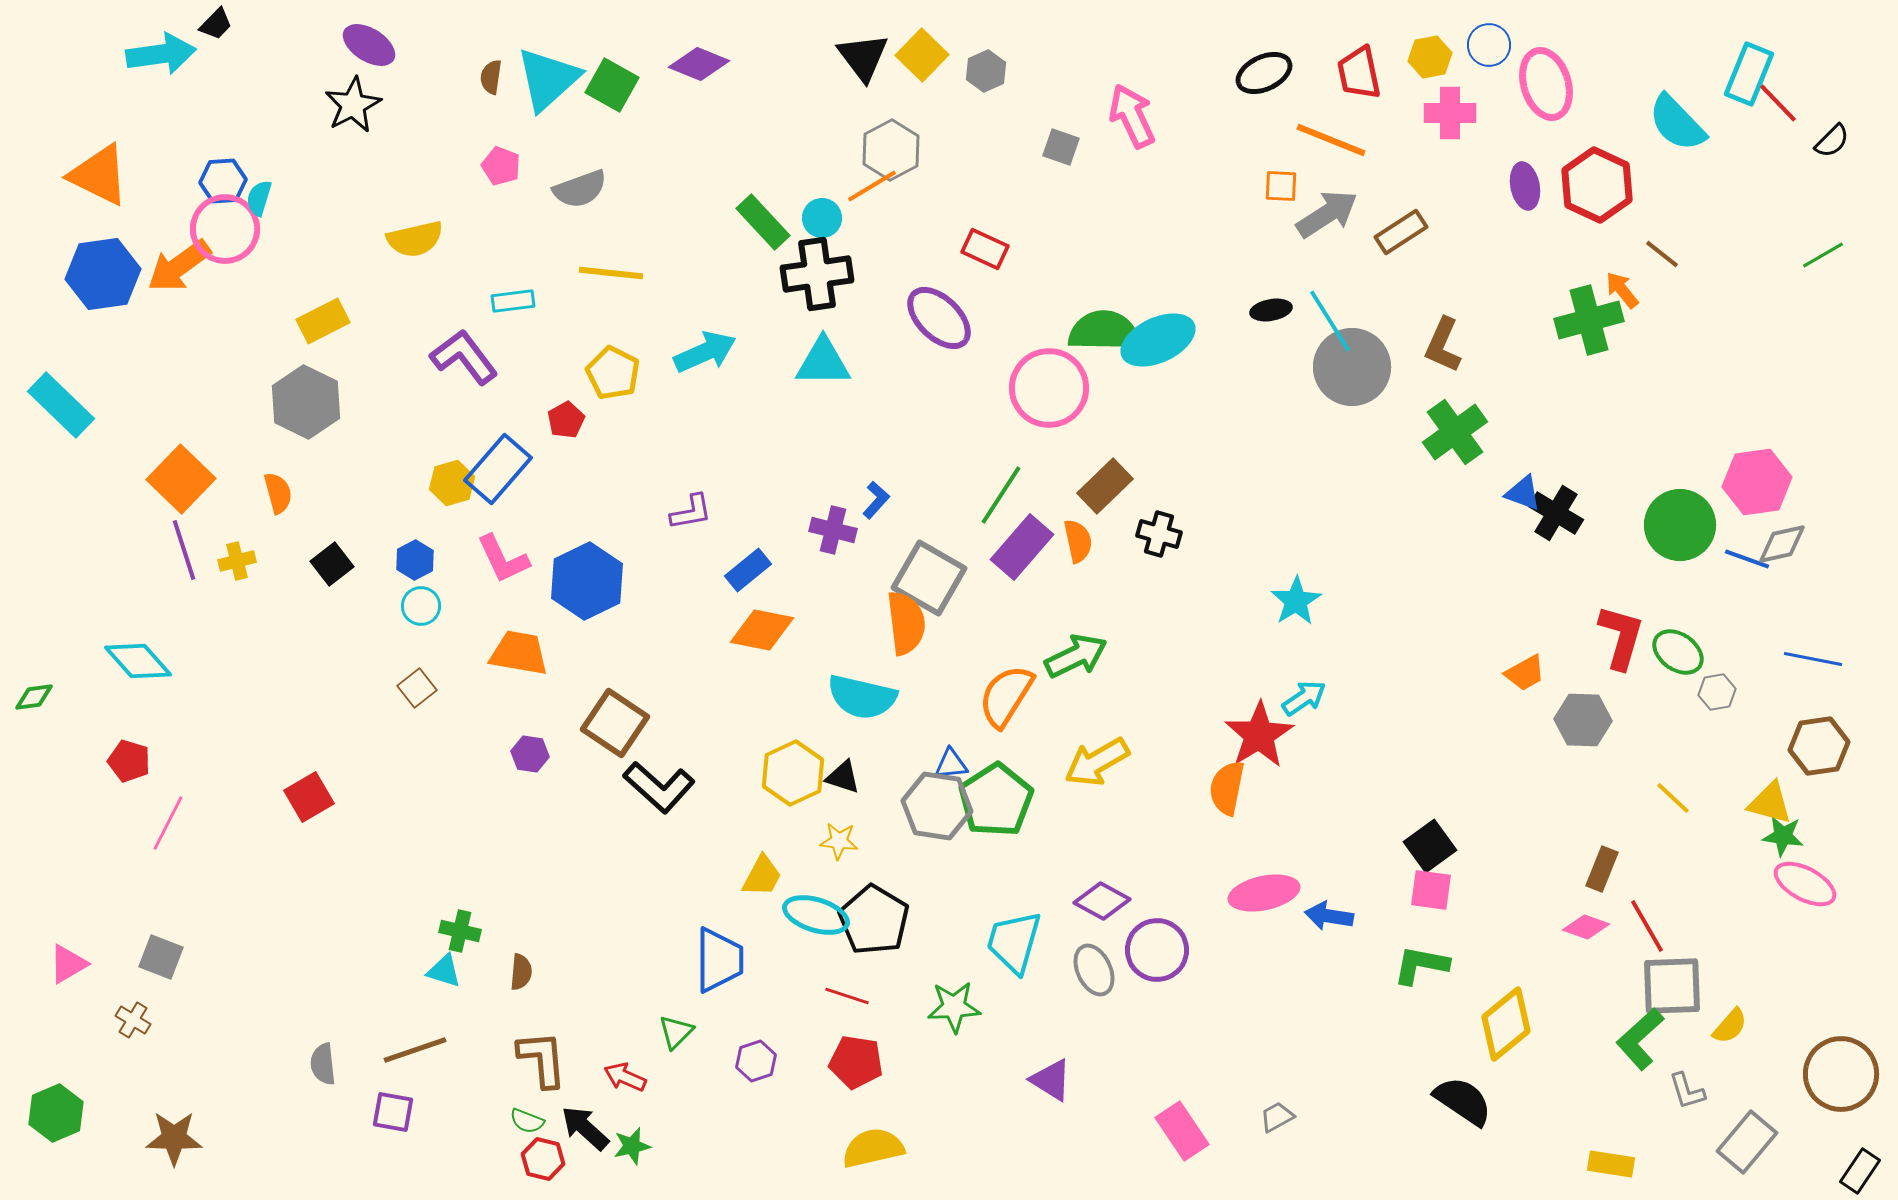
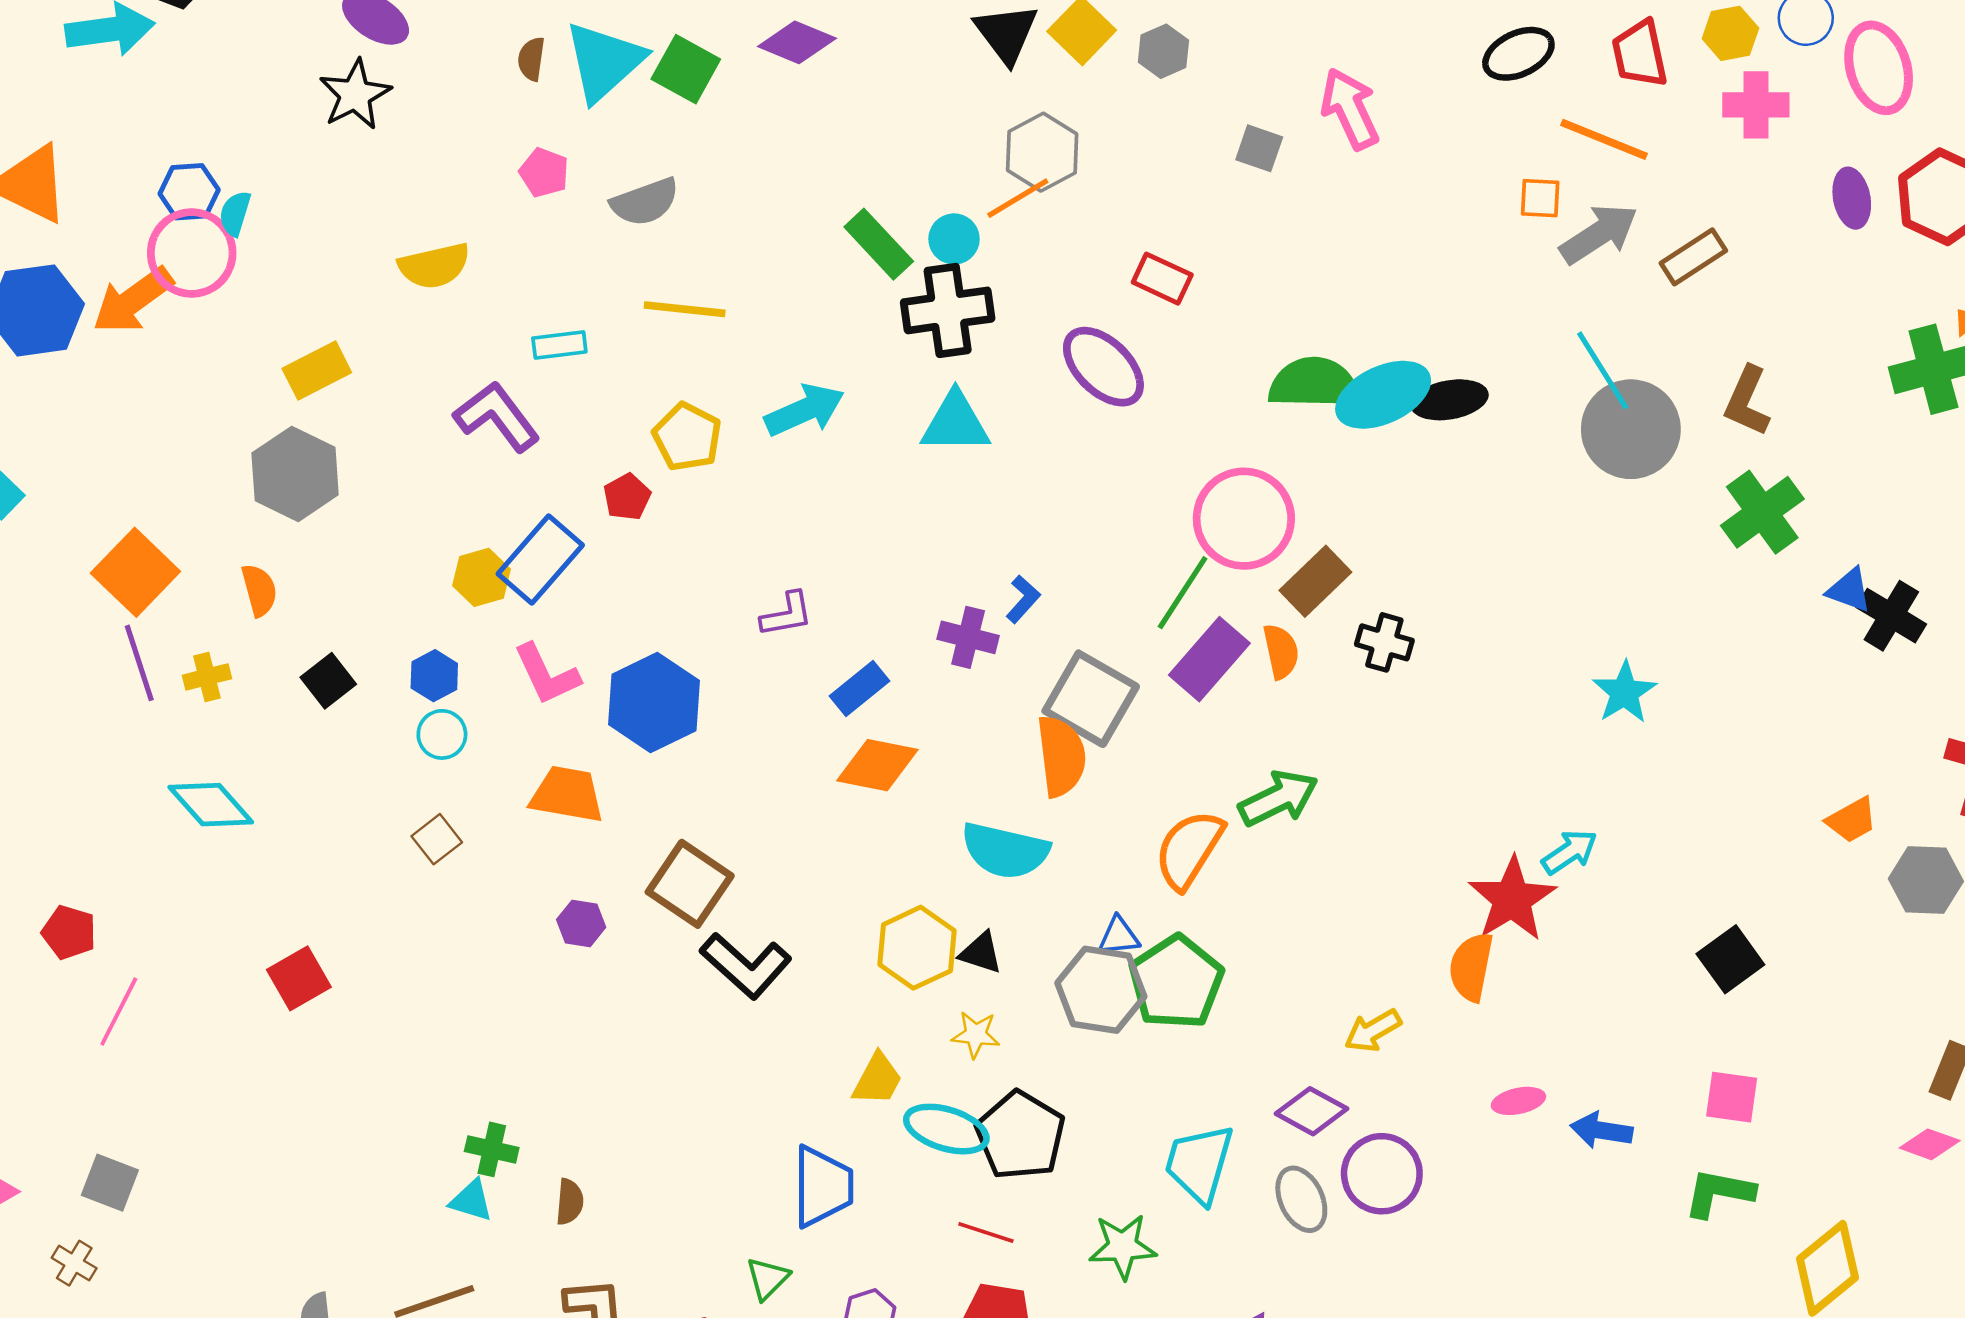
black ellipse: (1271, 310) -> (1449, 400), moved, size x1.4
pink circle: (1049, 388) -> (1244, 519), moved
cyan star: (1296, 601) -> (1624, 692), moved
cyan diamond: (138, 661) -> (211, 805), moved
yellow arrow: (1097, 762) -> (1373, 1031), moved, size x0.7
black square: (1430, 846) -> (1730, 959), moved
pink ellipse: (1264, 893) -> (1518, 1101), size x0.6

